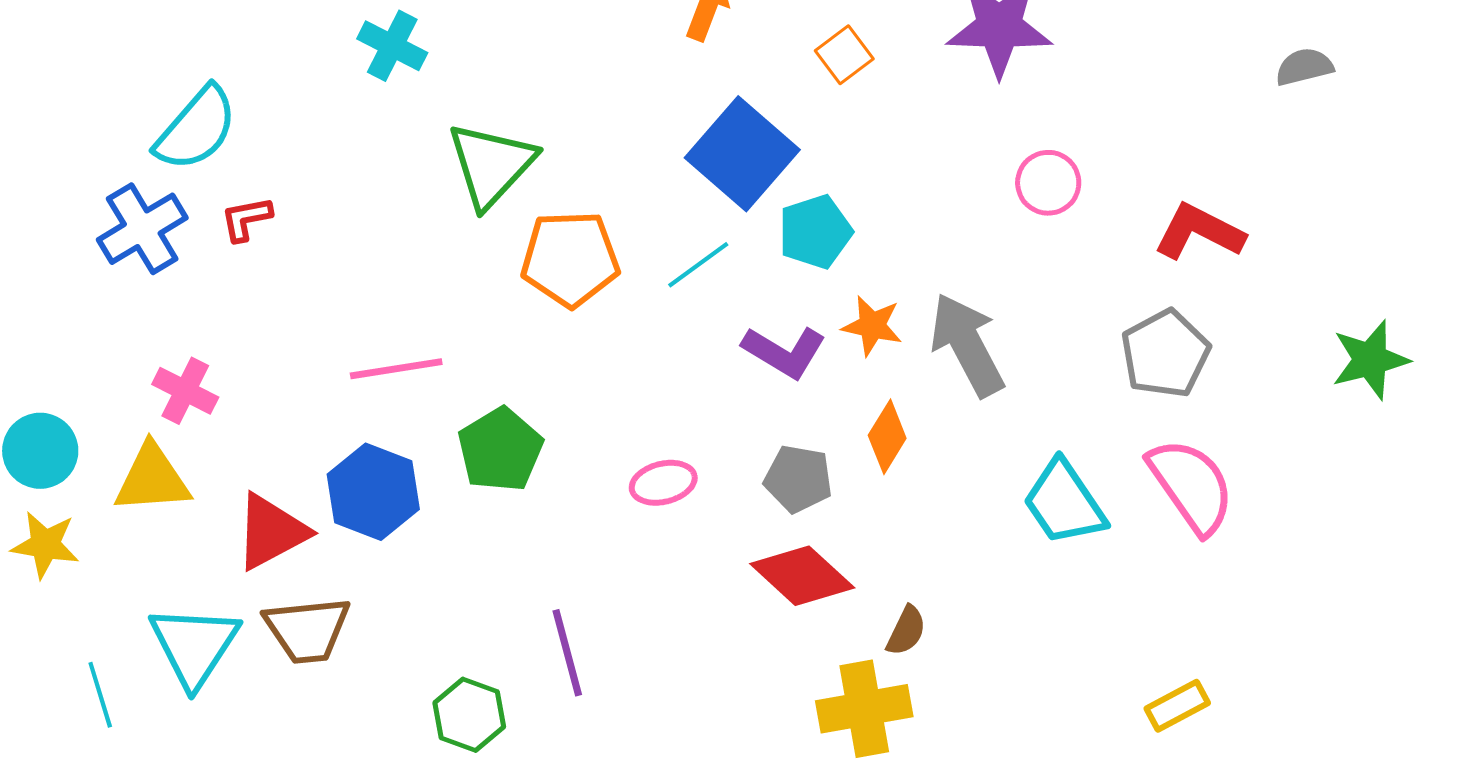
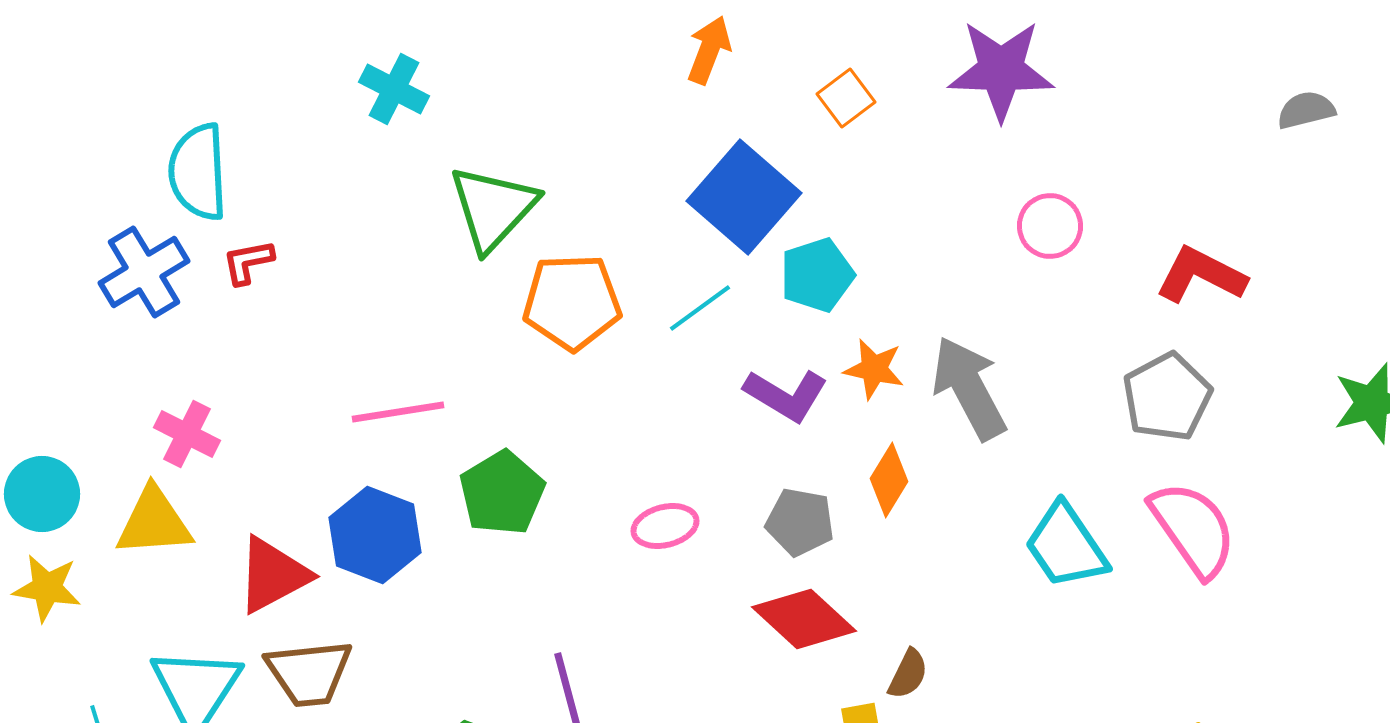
cyan semicircle: (196, 129) -> (198, 172), turned 136

